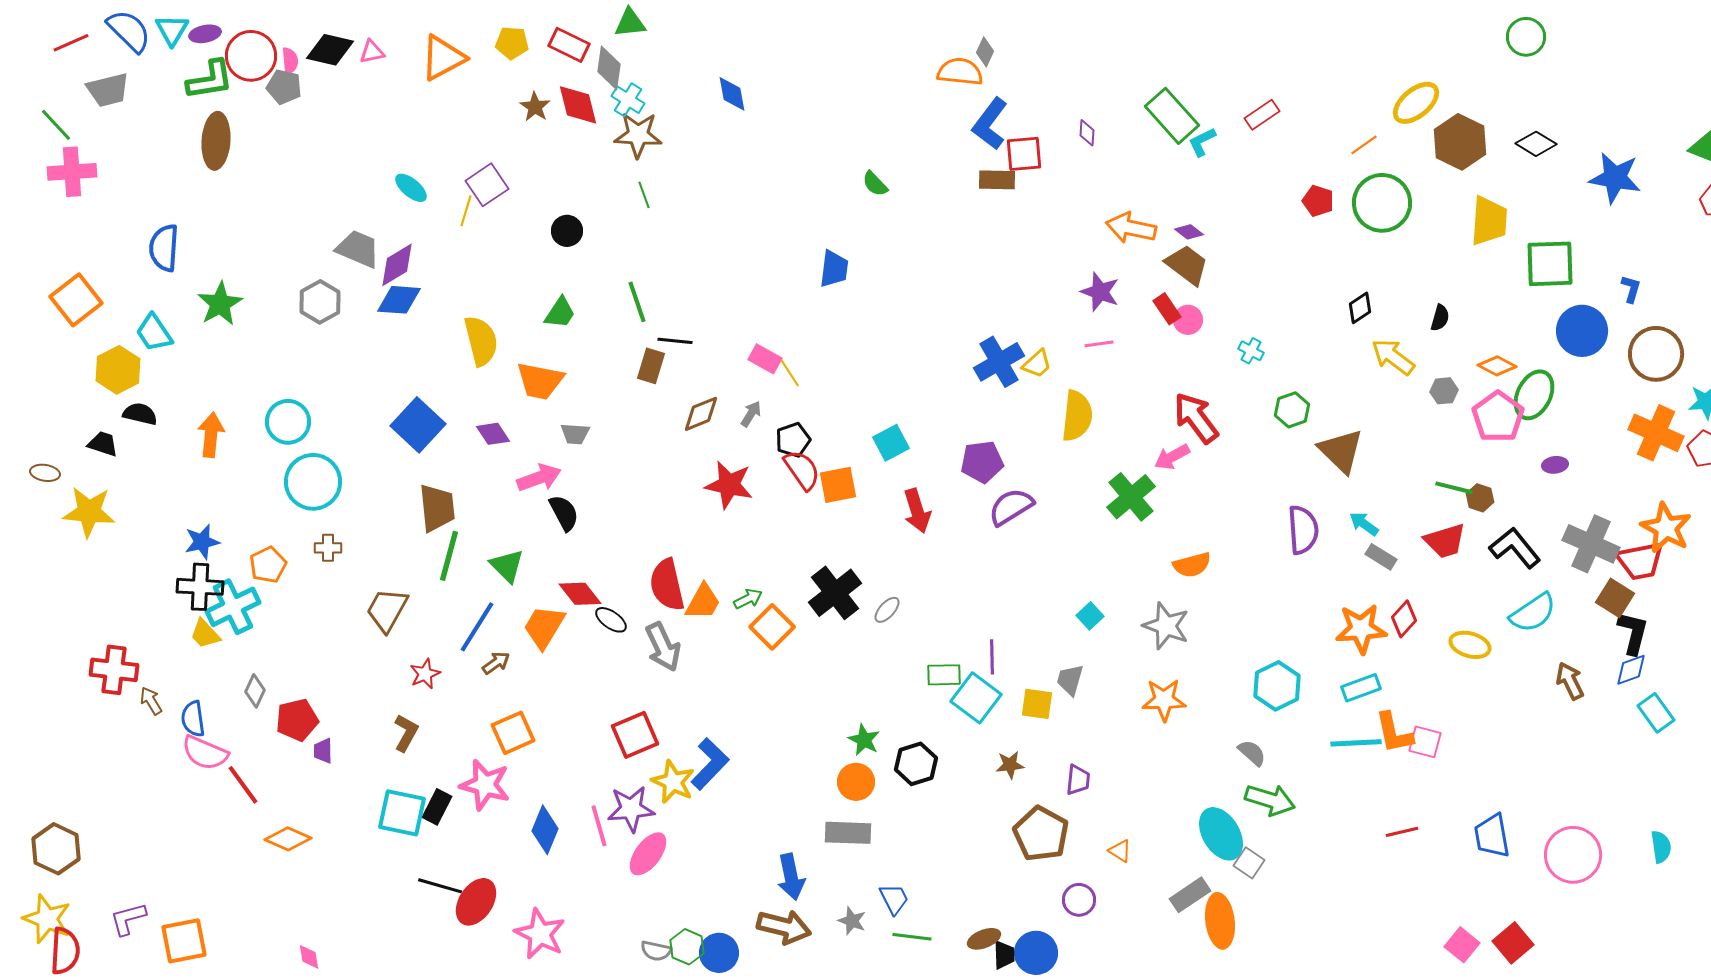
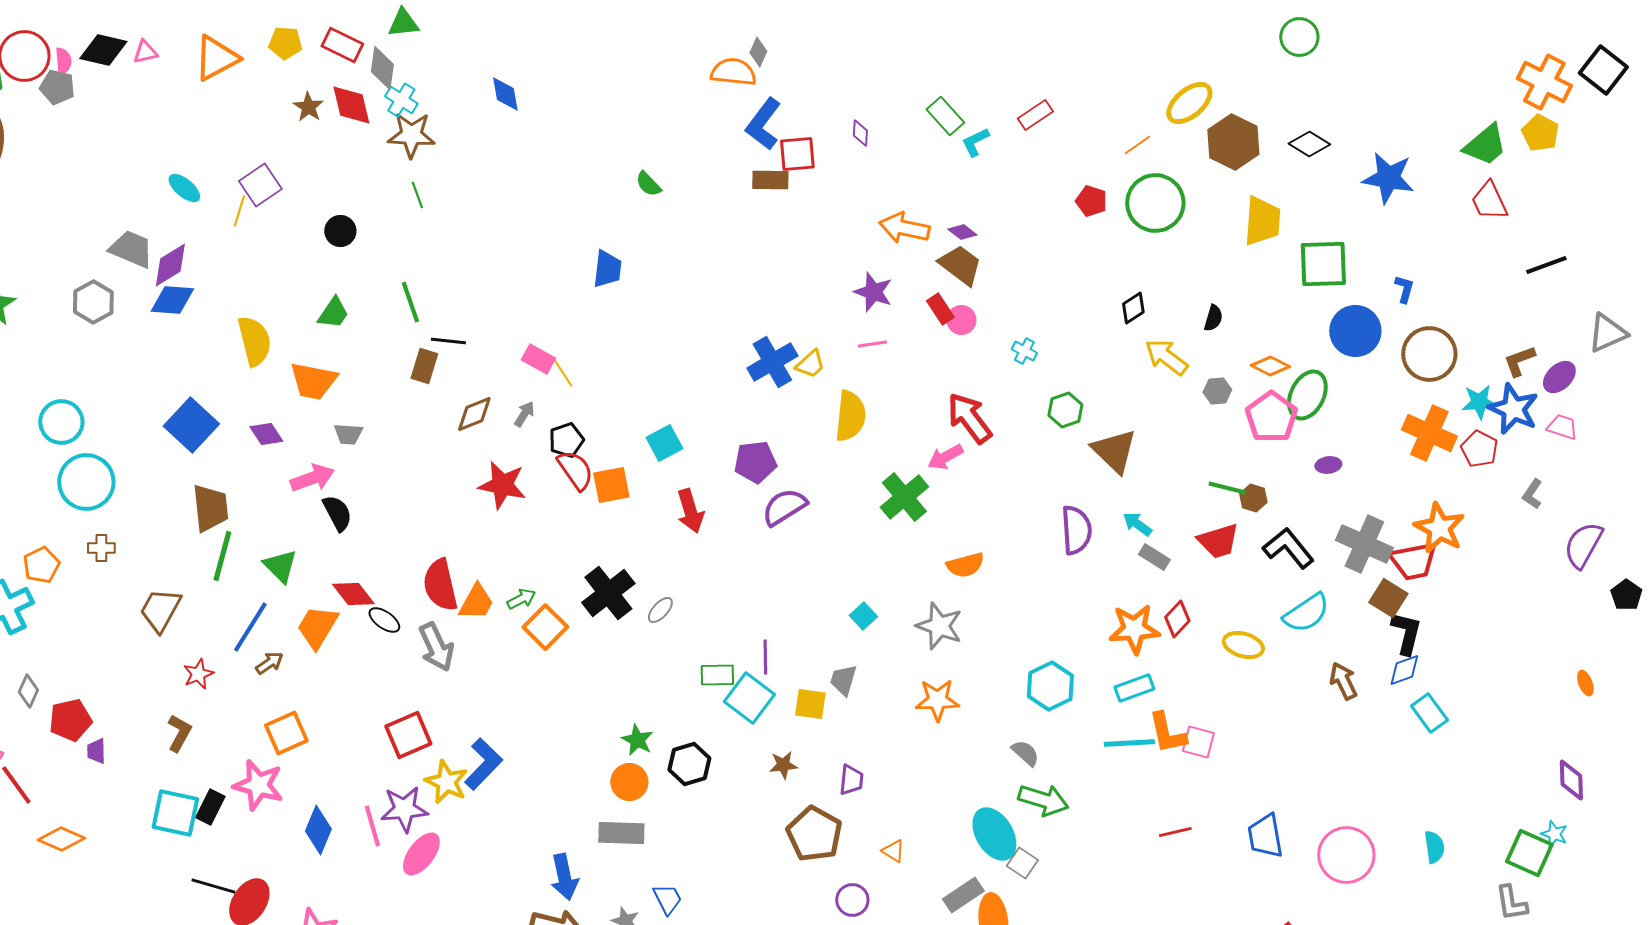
green rectangle: (1172, 116) -> (945, 116), size x0.7

